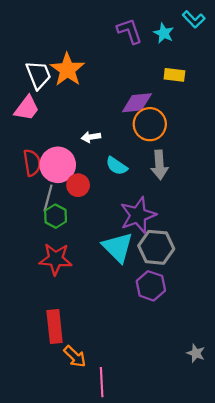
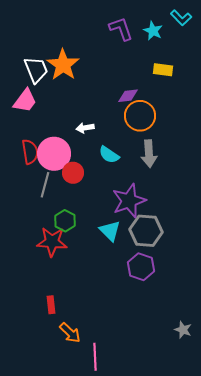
purple diamond: (137, 103) -> (128, 96), size x0.7
green hexagon: (56, 216) -> (65, 221), moved
cyan triangle: (118, 247) -> (110, 231), size x0.7
red rectangle: (55, 326) -> (51, 305), size x0.6

